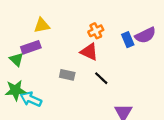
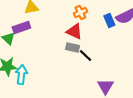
gray rectangle: (67, 75) -> (72, 48), moved
cyan arrow: (31, 99) -> (21, 74), turned 72

